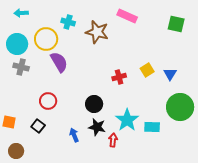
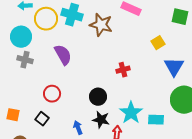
cyan cross: (68, 22) -> (72, 15), size x1.5
yellow circle: (46, 39) -> (46, 19), moved
yellow square: (147, 70) -> (158, 43), moved
blue triangle: (170, 74) -> (174, 67), size x1.5

